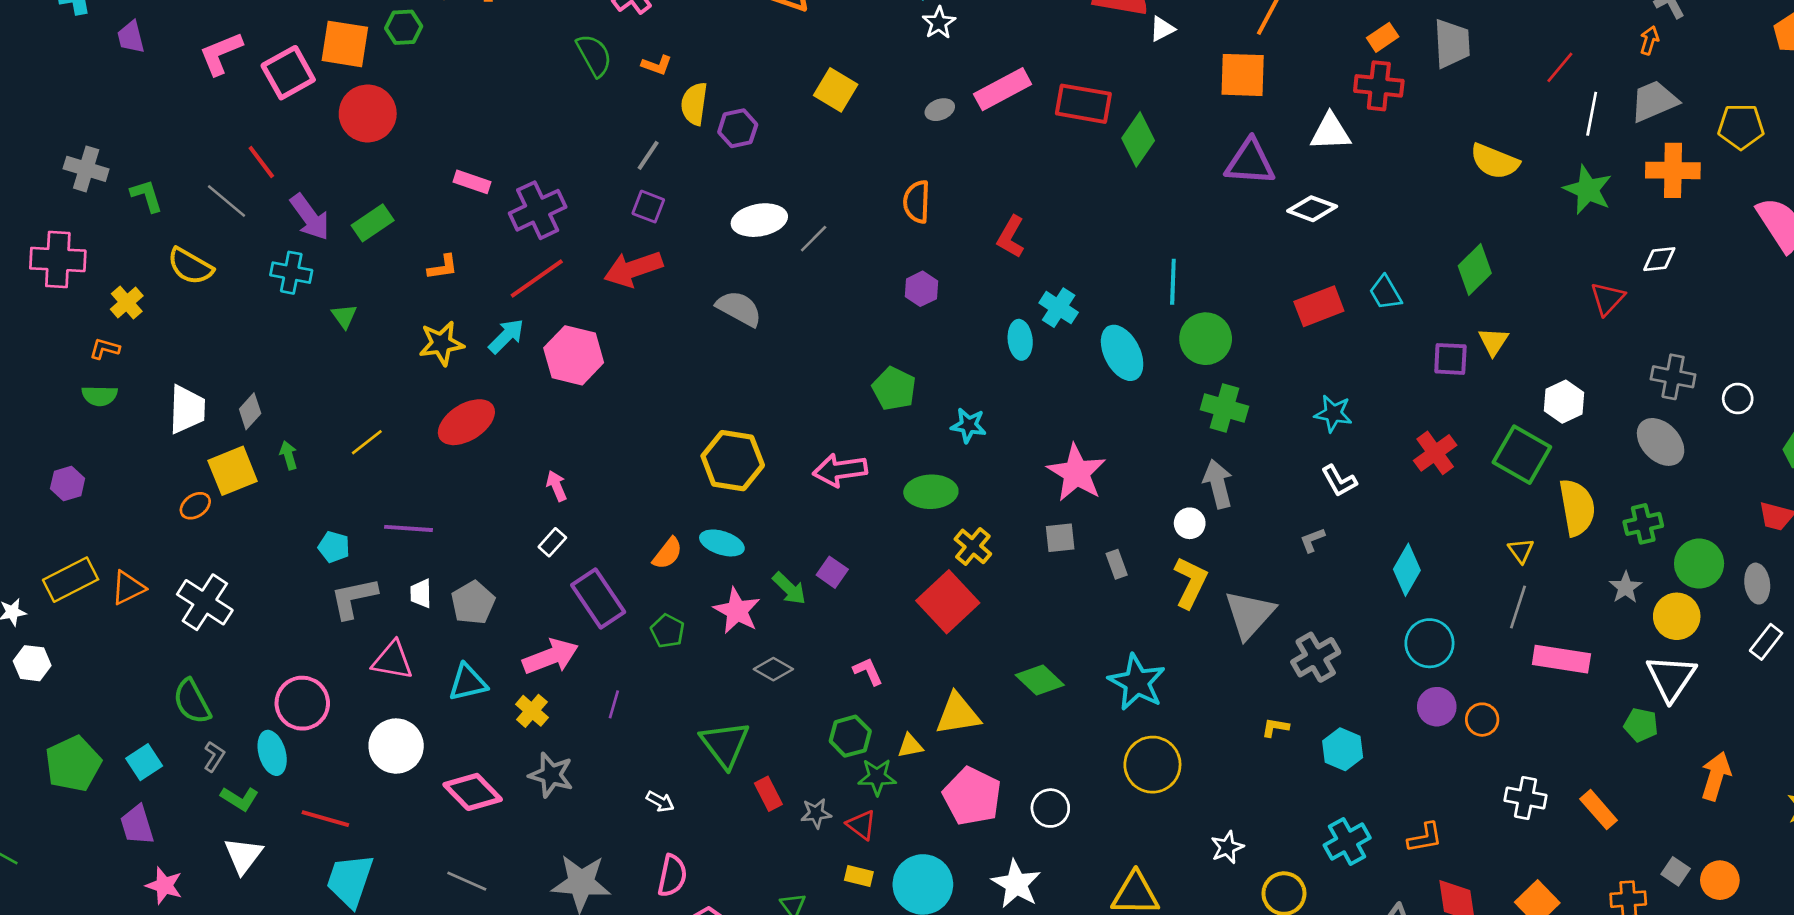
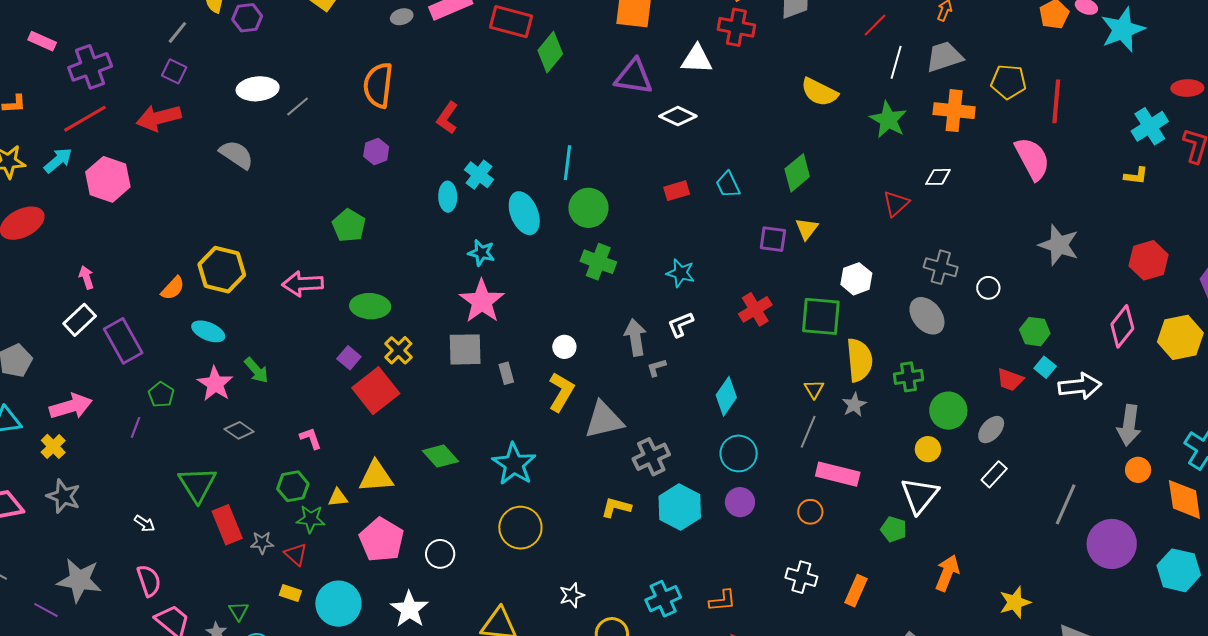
orange semicircle: (917, 202) -> (378, 85), size x1.4
red rectangle: (1319, 306) -> (677, 191), size x0.7
cyan star: (968, 425) -> (481, 253), moved
green square: (1522, 455) -> (821, 316), turned -30
white L-shape: (1339, 481) -> (681, 324), turned 92
gray arrow: (1218, 484) -> (635, 337), moved
gray square: (1060, 538) -> (465, 349), size x1.5
white rectangle: (552, 542) -> (80, 320), size x1.5
orange semicircle: (667, 553) -> (173, 288), moved
purple square: (832, 572) -> (349, 358), moved
gray ellipse: (1757, 584) -> (991, 430), turned 44
gray star: (1626, 587) -> (854, 405), moved
purple rectangle: (598, 598) -> (123, 341), moved
gray triangle: (1249, 614) -> (604, 420), turned 30
yellow circle: (1677, 616) -> (928, 449), size x0.7
purple line: (614, 704) -> (136, 427), moved
orange circle: (1482, 720) -> (810, 512), moved
yellow L-shape: (1275, 727) -> (616, 507), size x1.4
cyan hexagon: (1343, 749) -> (680, 507), moved, size x1.4
red rectangle: (768, 794) -> (227, 525), size x1.5
orange rectangle: (1599, 810) -> (856, 591), turned 60
pink semicircle: (672, 876) -> (149, 581), turned -36

